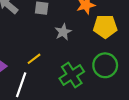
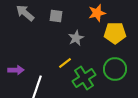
yellow line: (34, 59) -> (65, 63), moved

